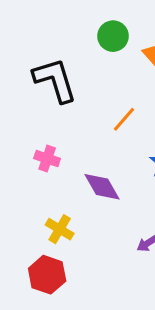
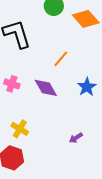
purple diamond: (102, 187) -> (46, 88), moved

